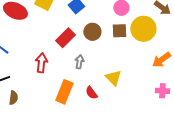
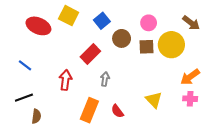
brown circle: (92, 32) -> (122, 38), moved
yellow triangle: (113, 78) -> (154, 100), moved
pink cross: (162, 91) -> (190, 99), moved

